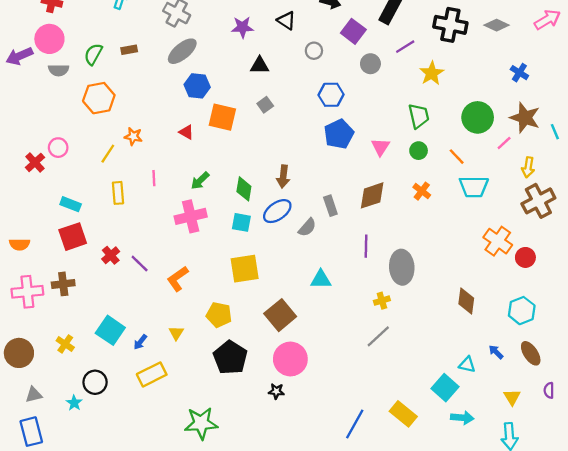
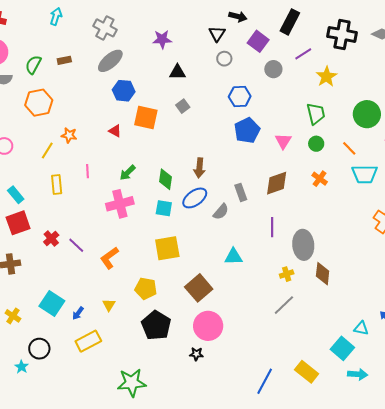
black triangle: (286, 21) -> (217, 34), moved, turned 30
cyan rectangle: (71, 204) -> (16, 195), turned 30
brown diamond: (466, 301) -> (323, 274), moved

